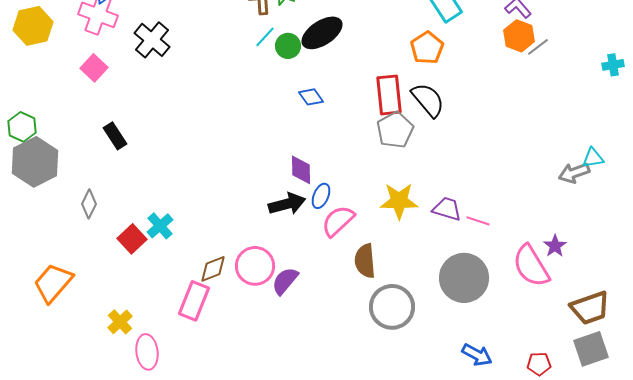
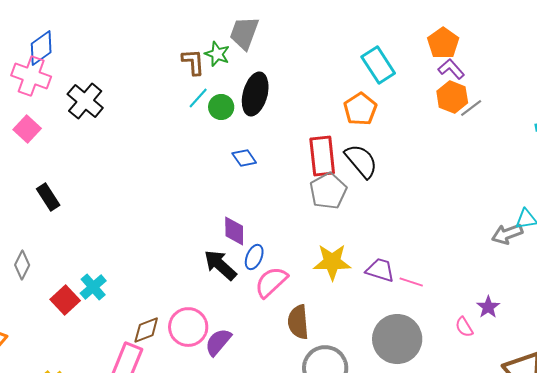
black ellipse: (322, 33) -> (255, 94), turned -42
black arrow: (287, 204) -> (220, 265), turned -123
pink semicircle: (531, 266) -> (464, 327), size x0.5

